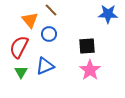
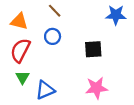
orange triangle: (30, 20) -> (19, 21), moved, turned -36
blue triangle: (45, 66) -> (45, 90), moved
pink star: (90, 70) -> (97, 88), moved, turned 30

